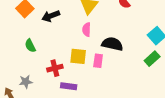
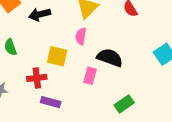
yellow square: (78, 56) -> (57, 56), moved
green rectangle: (152, 59) -> (124, 104), moved

